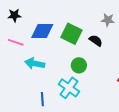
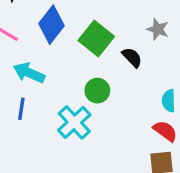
blue diamond: (42, 31) -> (52, 25), turned -65
blue line: (42, 99) -> (21, 109), moved

